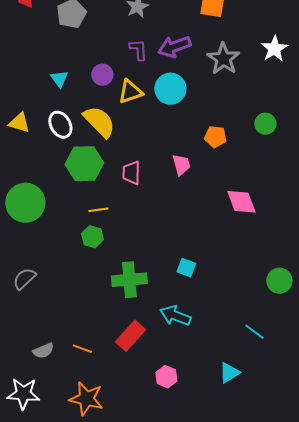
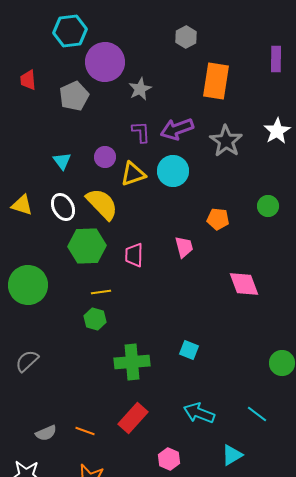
cyan arrow: (175, 316) -> (199, 413), moved

